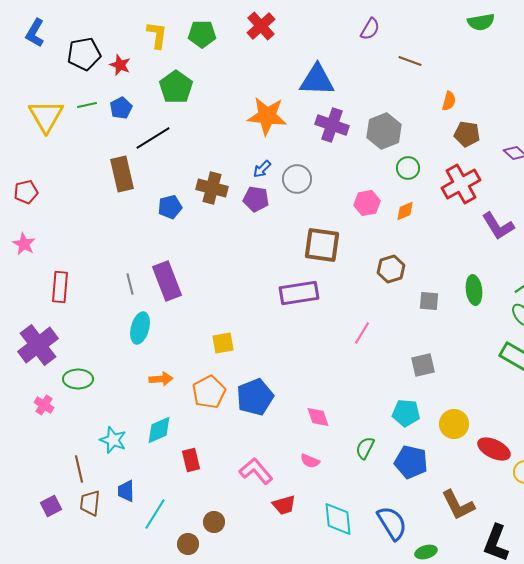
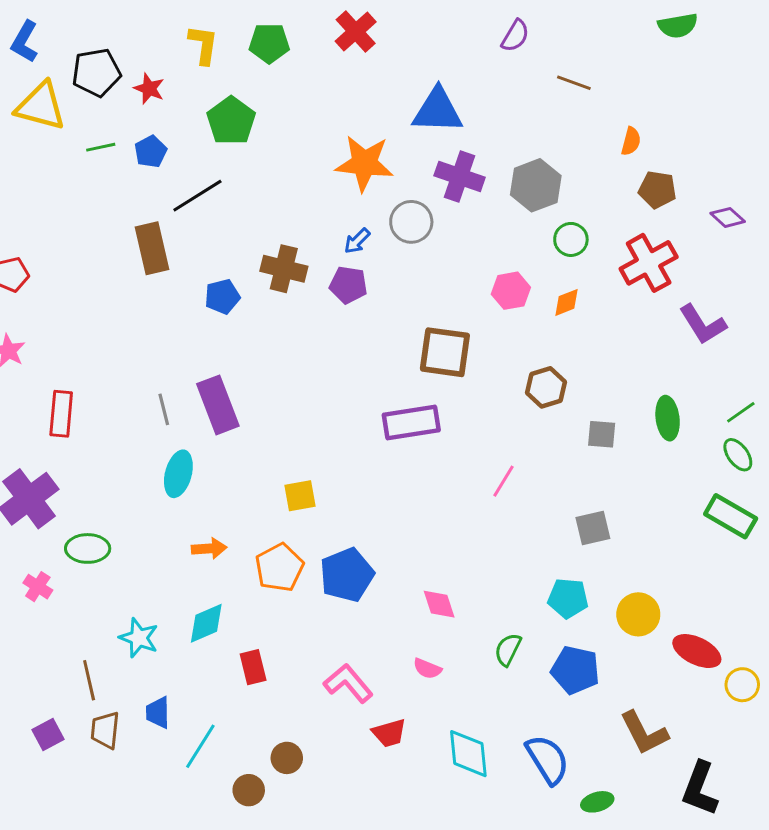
yellow triangle: (46, 116) -> (41, 106), moved, turned -45
gray circle: (297, 179) -> (411, 222), moved

